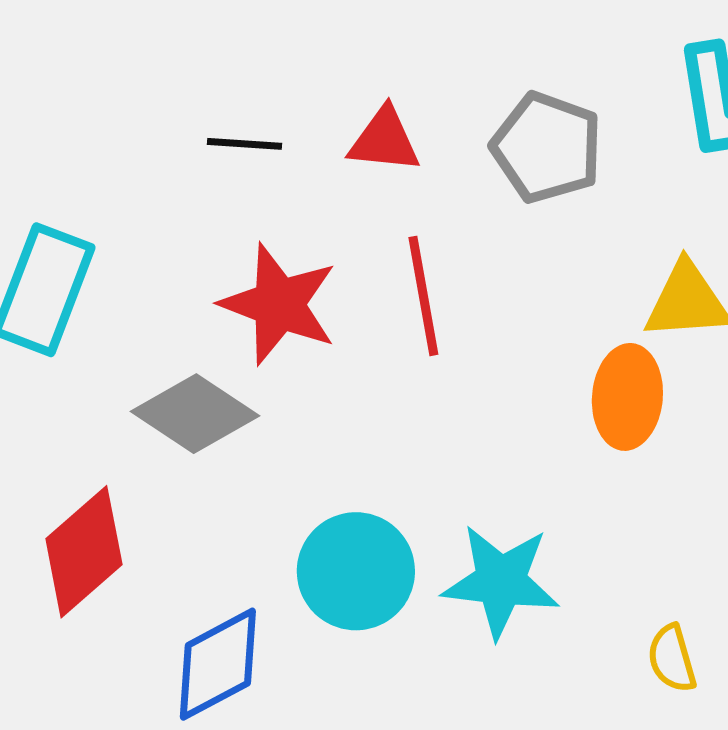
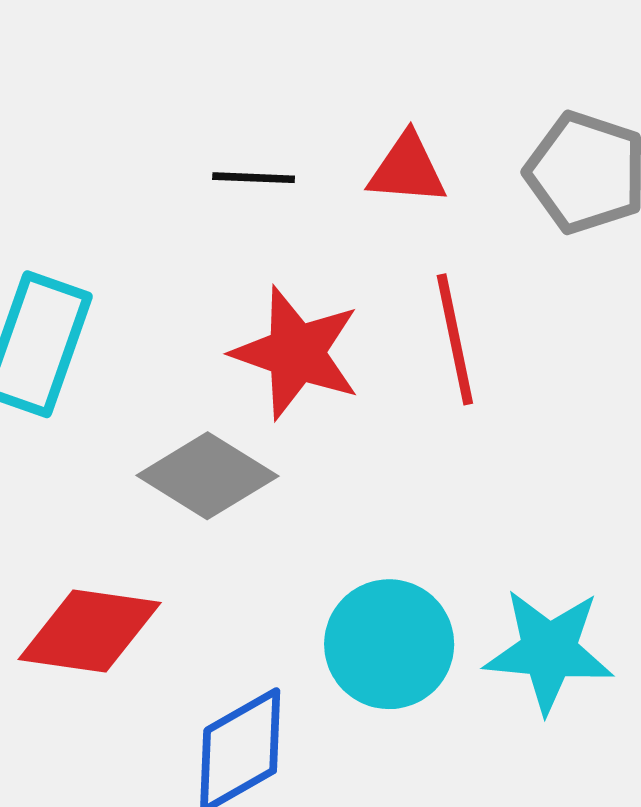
red diamond: (84, 552) -> (90, 631), turned 51

